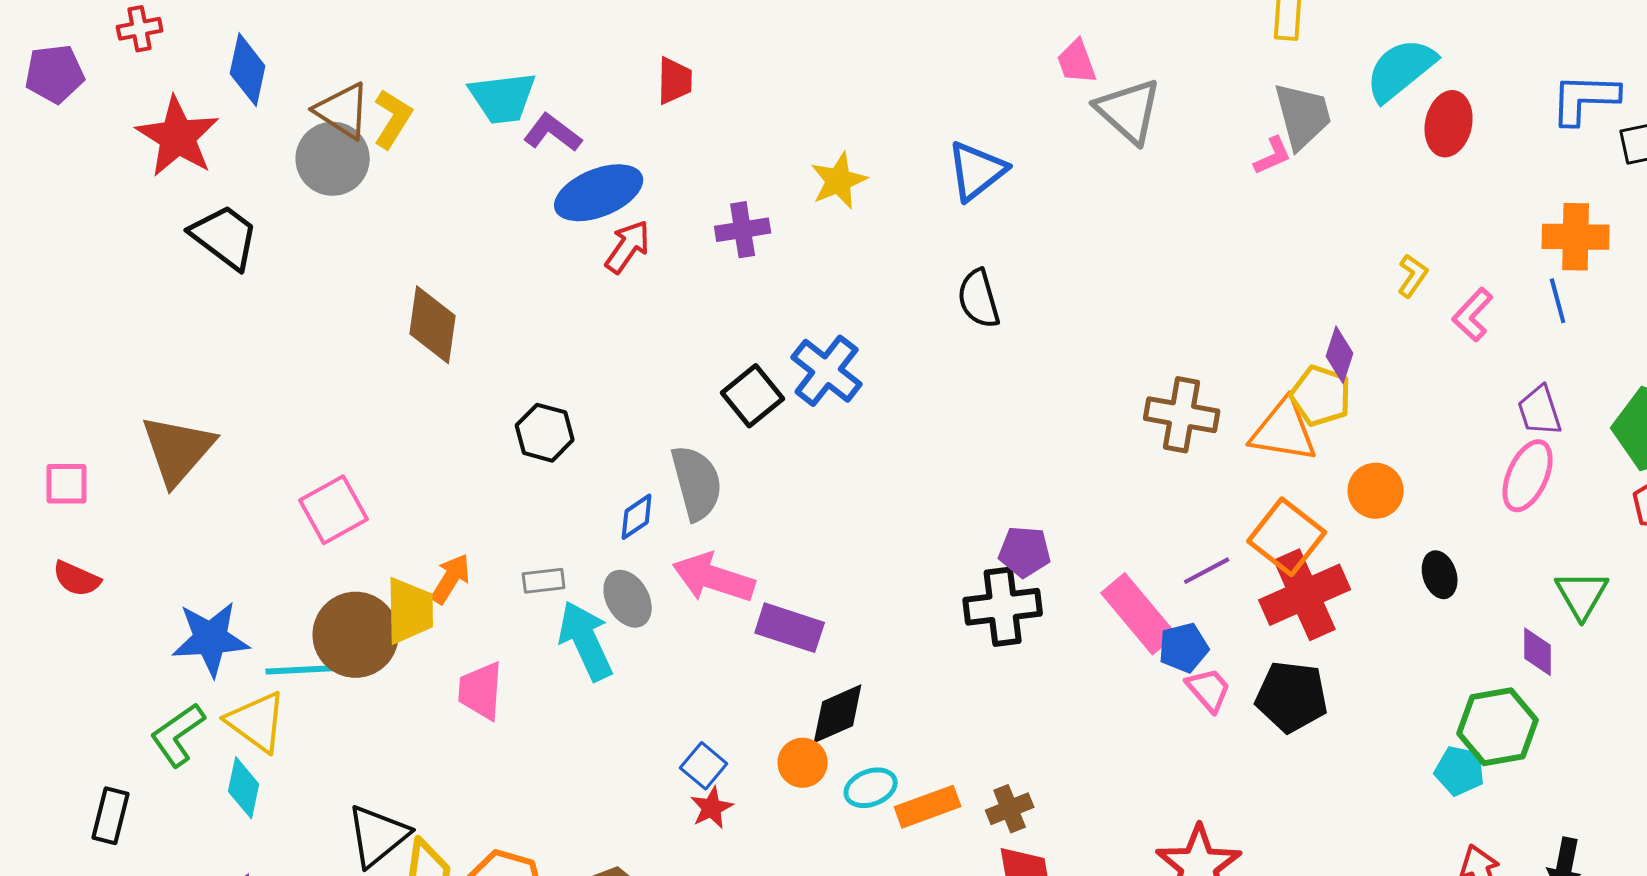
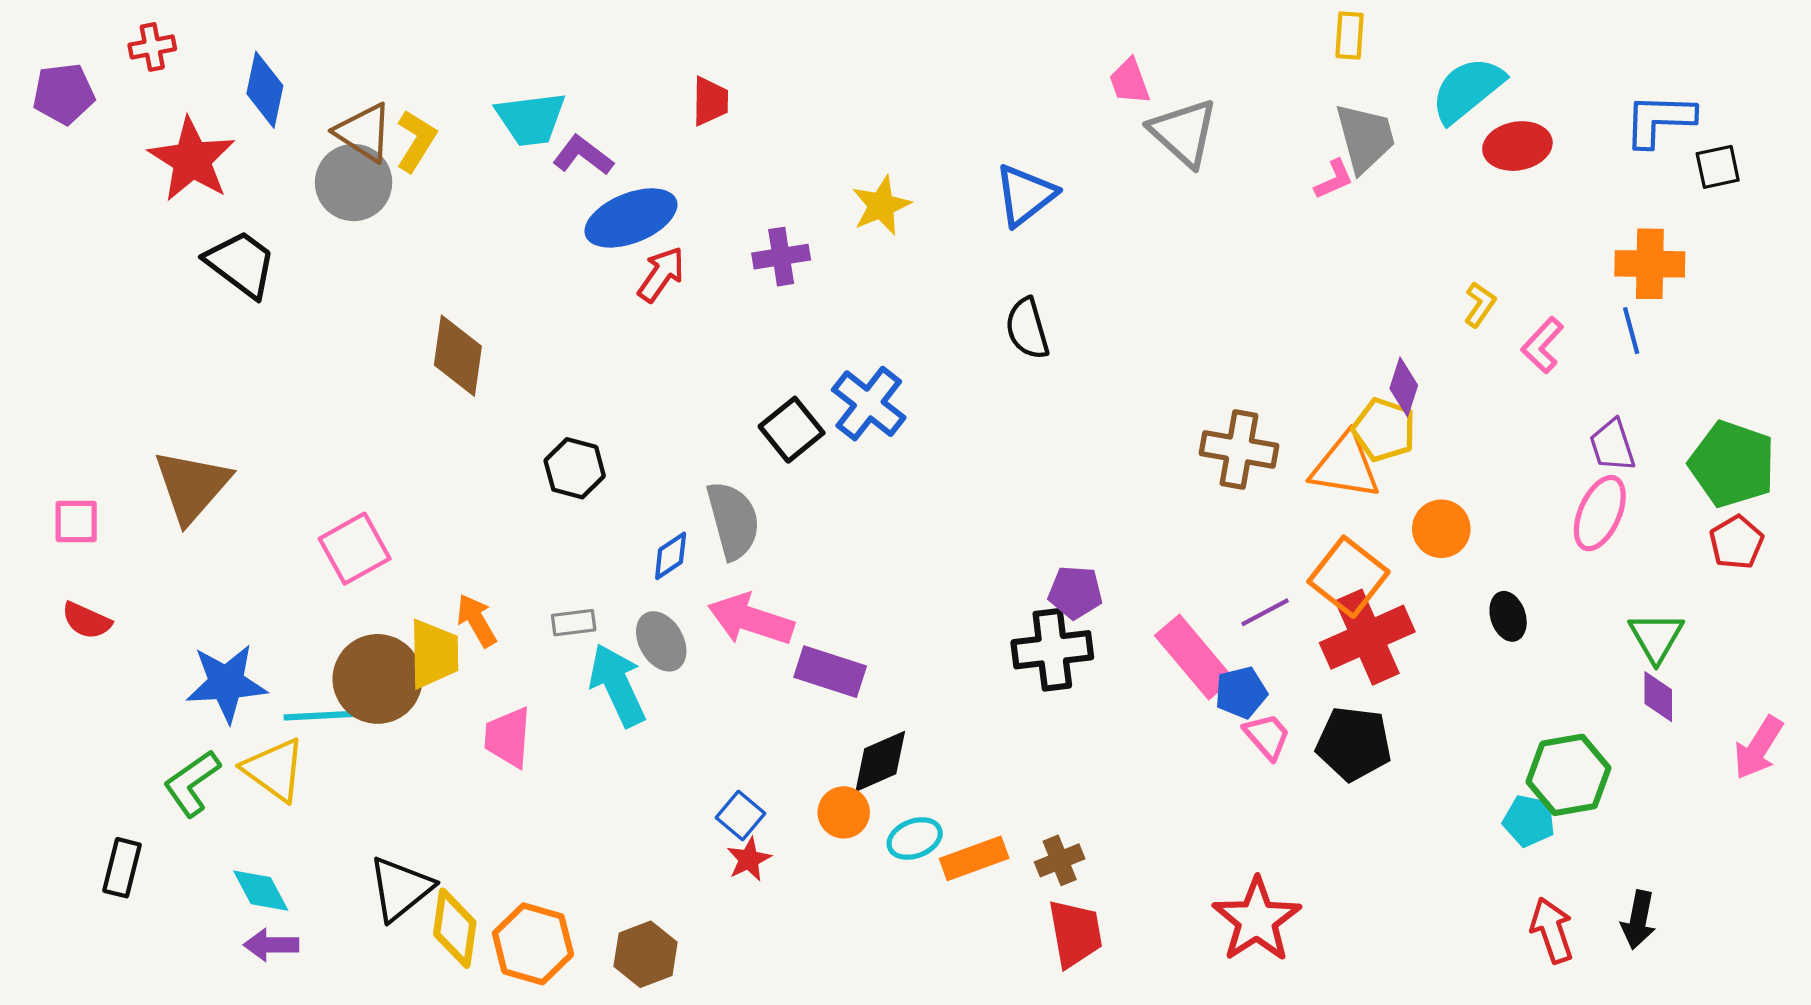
red ellipse: (1449, 124) -> (1517, 146), turned 68
orange arrow: (451, 579) -> (477, 621), turned -62
purple diamond: (1538, 652) -> (1658, 697), moved
cyan diamond: (244, 788) -> (261, 891), moved, turned -40

